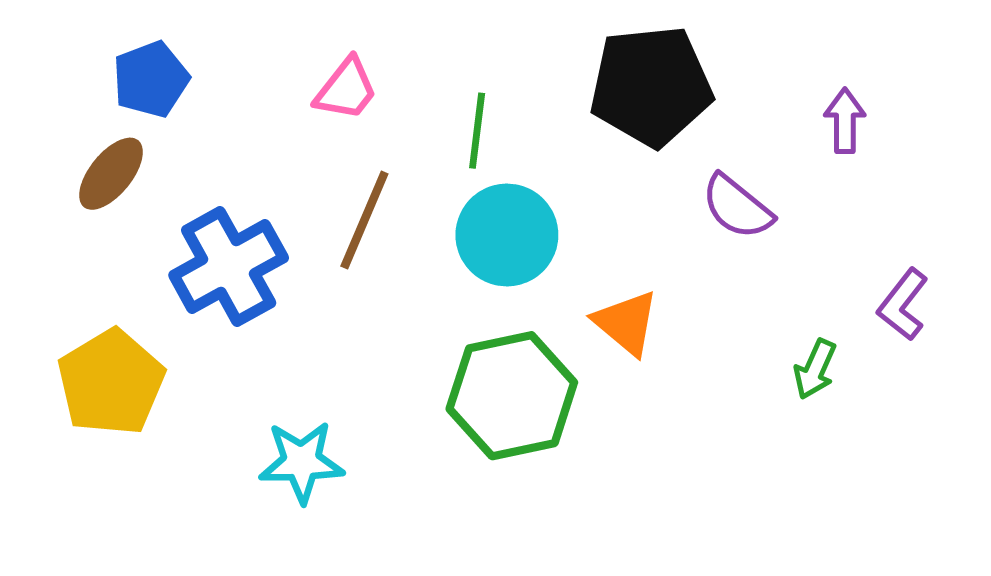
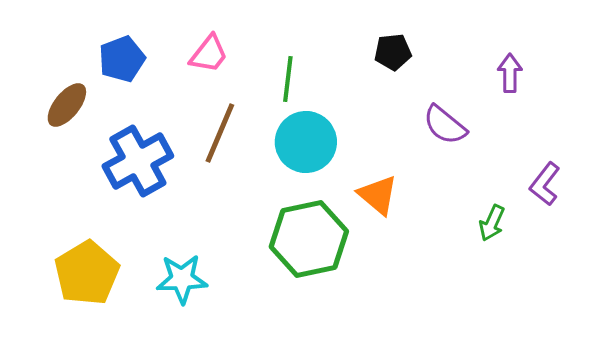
blue pentagon: (151, 79) -> (122, 59), moved
black pentagon: (651, 86) -> (393, 52), size x0.5
yellow pentagon: (111, 382) -> (87, 273), moved

